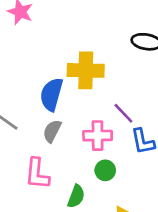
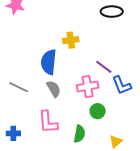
yellow cross: (86, 70) -> (71, 40), size x0.6
gray semicircle: (52, 131) -> (54, 89), turned 132

